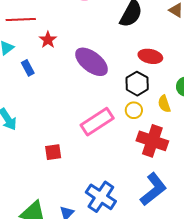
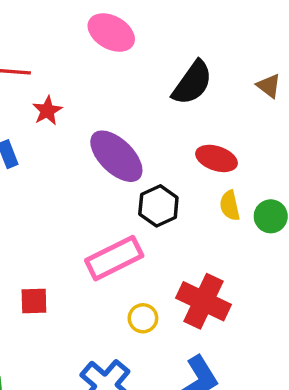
black hexagon: (137, 84) -> (158, 206), moved
yellow semicircle: (164, 104) -> (230, 206), moved
yellow circle: (134, 110) -> (143, 318), moved

